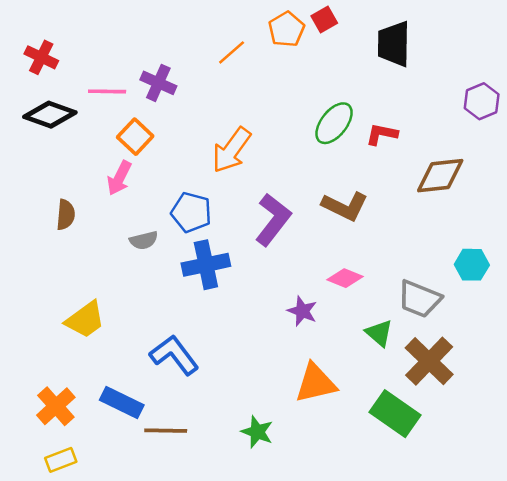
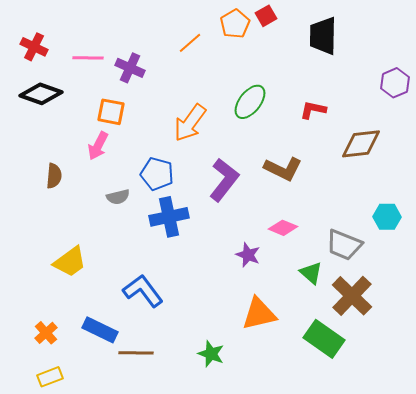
pink line: (107, 91) -> (88, 58), moved
green ellipse: (334, 123) -> (250, 102), moved
orange square: (135, 137) -> (111, 112), turned -32
orange cross: (56, 406) -> (46, 333), size x0.7

